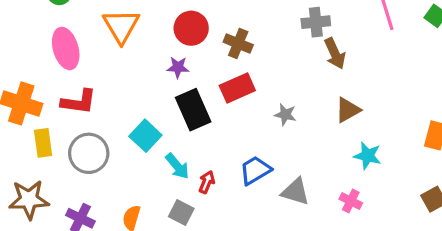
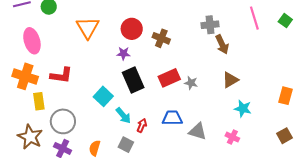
pink ellipse: (66, 48) -> (32, 41), moved
red rectangle: (237, 88) -> (169, 78), moved
gray circle: (89, 153) -> (63, 121), moved
blue trapezoid: (255, 170) -> (172, 118), turned 30
brown star: (29, 200) -> (30, 137), turned 30

